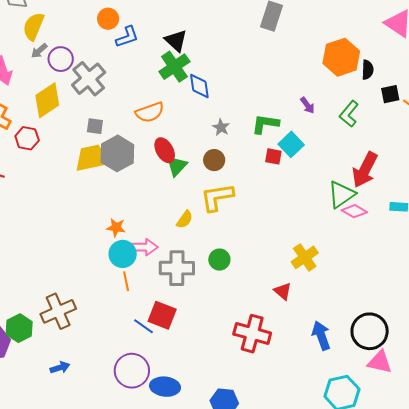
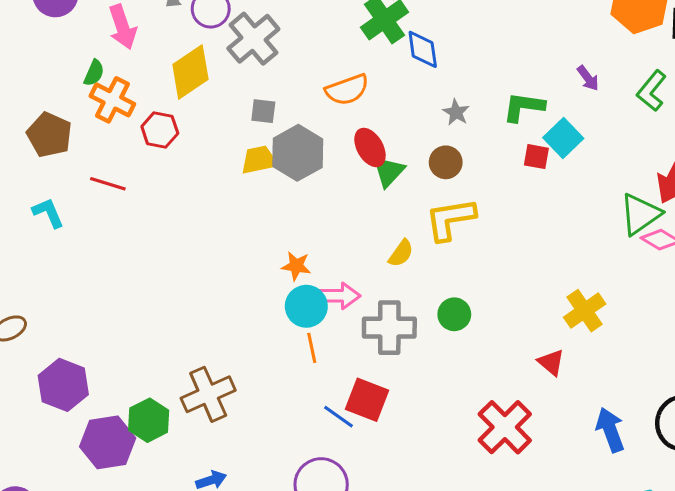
yellow trapezoid: (92, 158) -> (259, 160), size x0.7
red cross: (252, 334) -> (505, 427), turned 30

